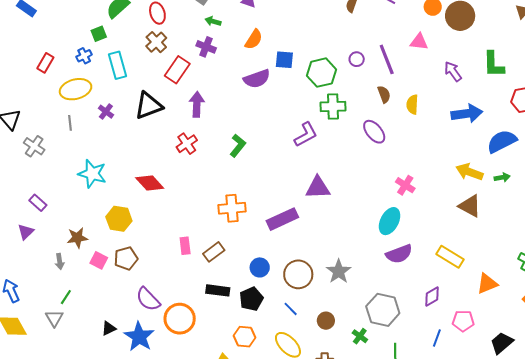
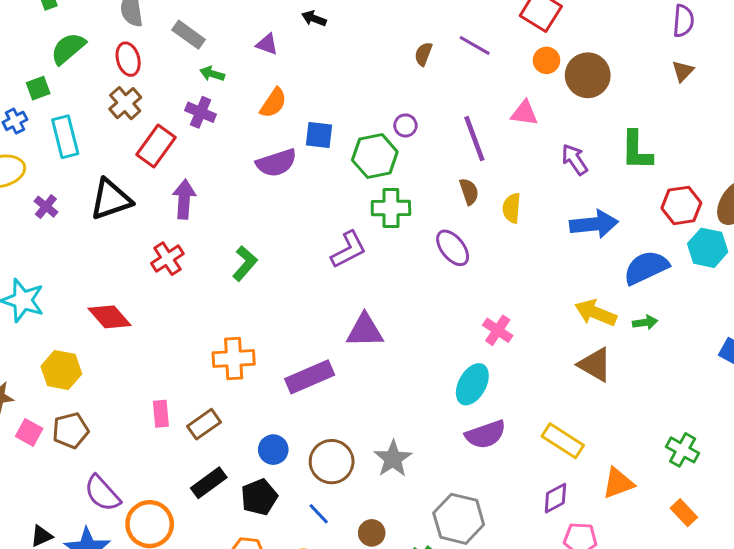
purple circle: (357, 59) -> (405, 125), moved
black rectangle: (218, 290) -> (209, 483), turned -45
purple diamond: (432, 296) -> (555, 498), moved

